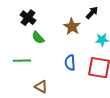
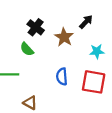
black cross: (28, 18) -> (36, 27), moved

